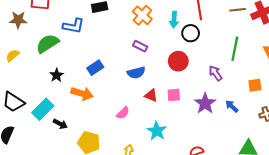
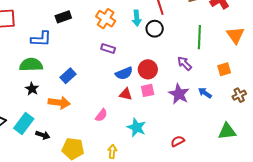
green semicircle: (47, 44) -> (31, 65), moved, turned 40
red circle: (178, 61) -> (148, 69), moved
blue semicircle: (136, 73) -> (124, 73), moved

